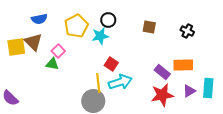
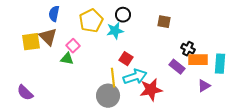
blue semicircle: (39, 19) -> (54, 14), turned 112
black cross: (187, 31) -> (188, 49), moved
cyan rectangle: (208, 88) -> (220, 64), moved
red star: (162, 95) -> (151, 90), moved

